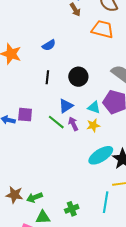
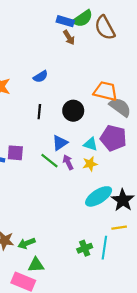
orange trapezoid: (103, 29) -> (105, 91), moved
green cross: (72, 209) -> (85, 248), moved

